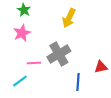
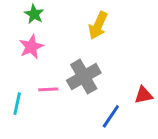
cyan line: (20, 81) -> (17, 104), moved, turned -42
blue line: (78, 82) -> (111, 116), turned 30

